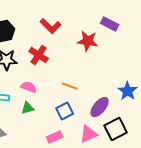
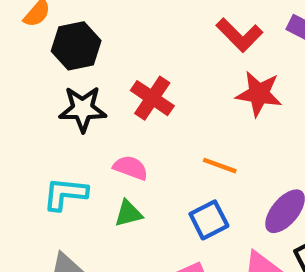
red L-shape: (51, 26) -> (239, 35), moved
red star: (88, 41) -> (259, 94), moved

